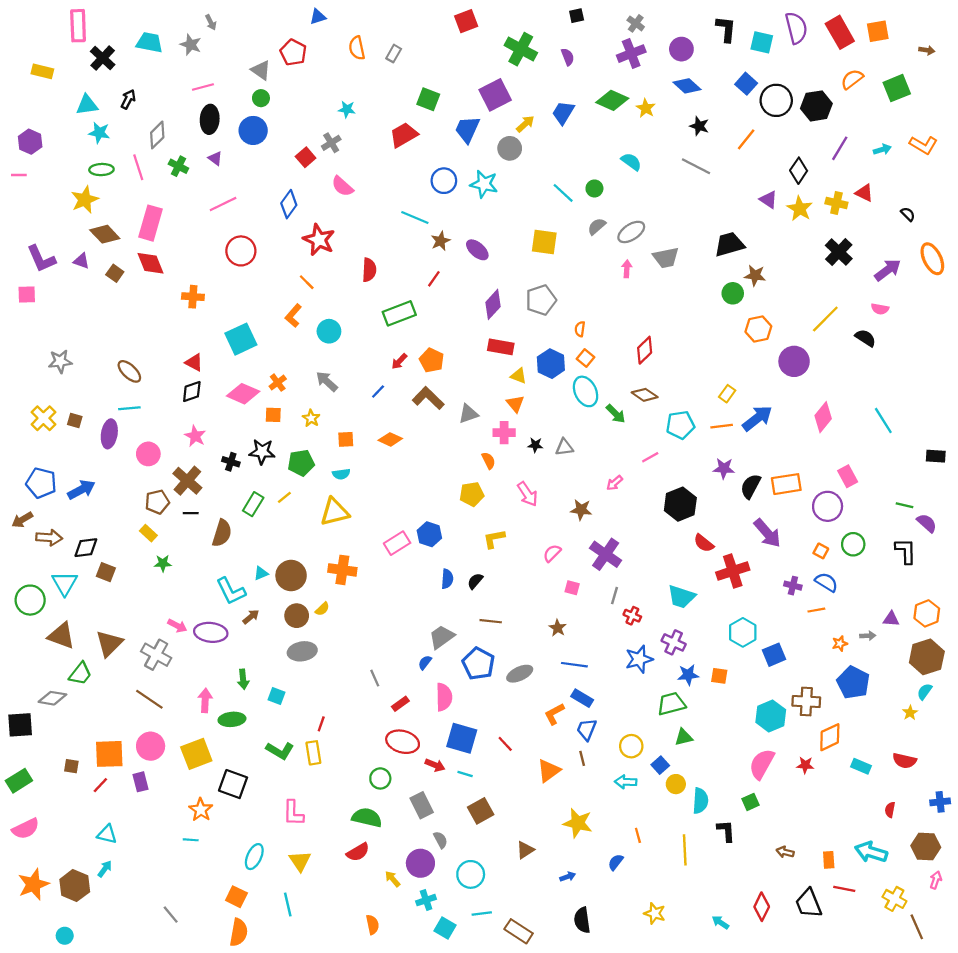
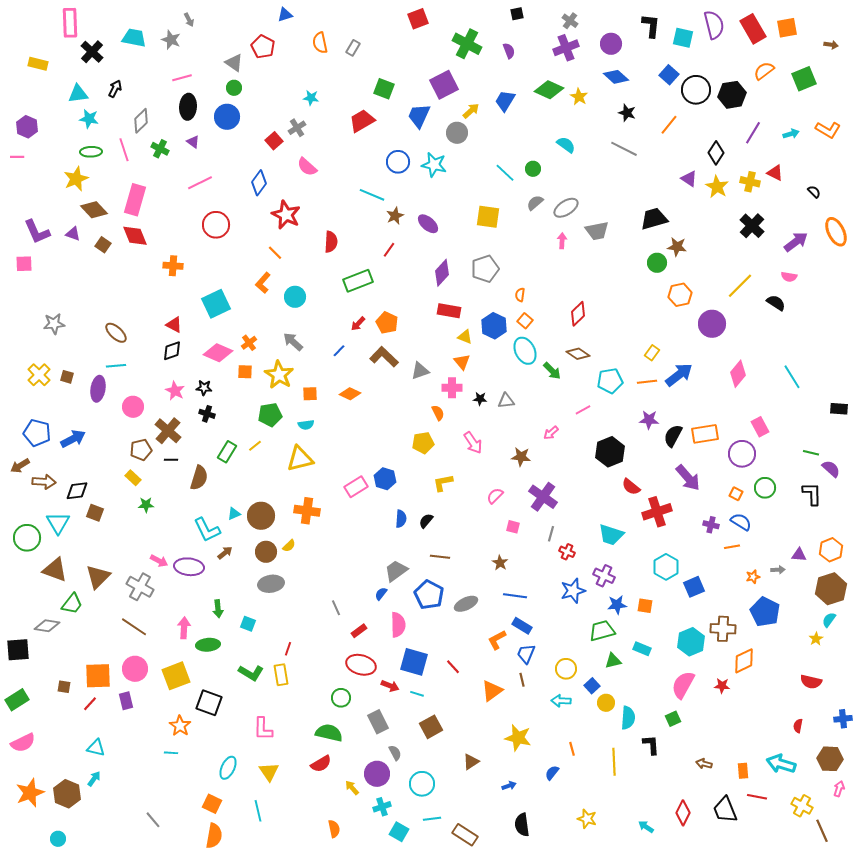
yellow star: (311, 418) -> (279, 375), size x1.8
black star: (262, 452) -> (204, 388), moved, size x0.7
cyan rectangle: (861, 766) -> (642, 649), moved

